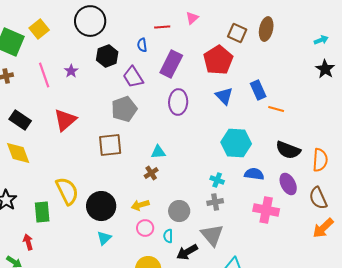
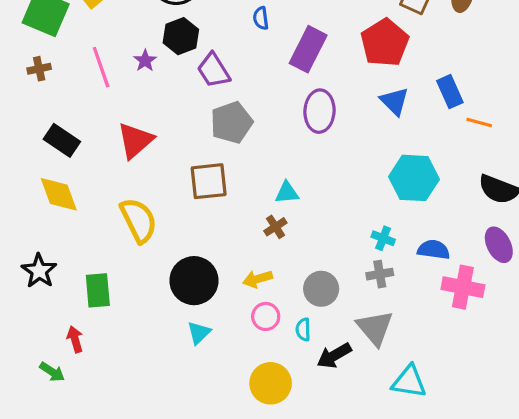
black hexagon: (107, 56) -> (181, 36), moved
purple trapezoid: (133, 77) -> (214, 70), moved
blue semicircle: (254, 174) -> (434, 250), moved
yellow semicircle: (67, 191) -> (139, 220), moved

